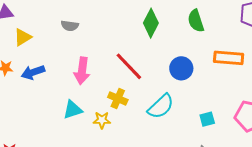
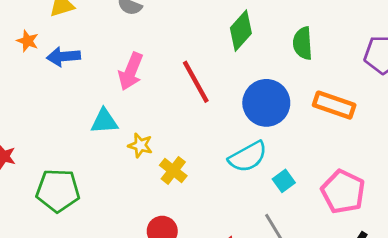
blue circle: (181, 68) -> (266, 103), size x1.4
yellow cross: (118, 98) -> (173, 170), moved
cyan semicircle: (161, 106) -> (248, 157), moved
cyan square: (207, 119) -> (284, 181), turned -35

